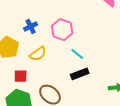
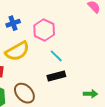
yellow semicircle: (38, 54) -> (17, 51), size x1.4

